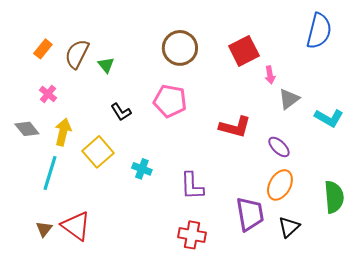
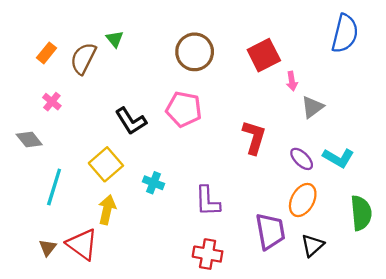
green triangle: (106, 65) -> (115, 39), moved
black L-shape: (121, 112) -> (131, 121), size x1.4
cyan L-shape: (329, 118) -> (338, 158), moved
red L-shape: (235, 127) -> (254, 137), turned -88
yellow arrow: (63, 132) -> (107, 210), moved

